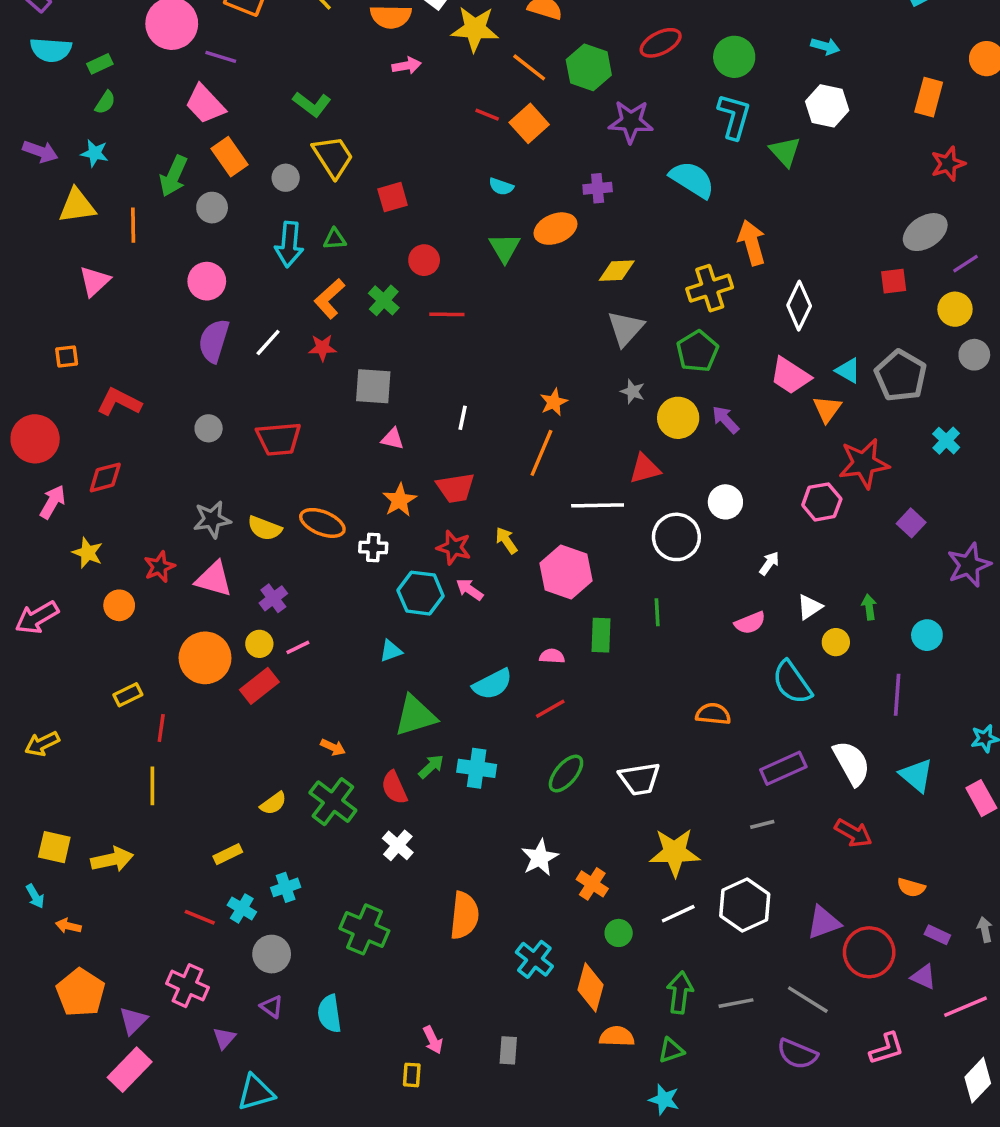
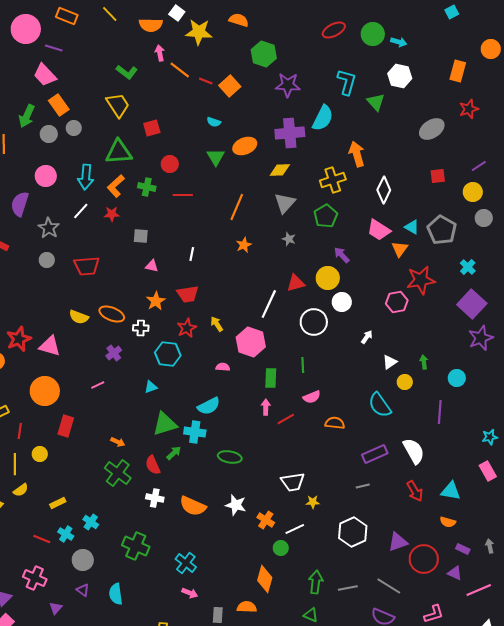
red ellipse: (661, 43) -> (334, 30), moved
green circle: (734, 57) -> (373, 34), moved
pink arrow: (407, 66) -> (160, 53), turned -91
orange line: (529, 67) -> (180, 70), moved
green L-shape: (312, 104) -> (127, 72), moved
gray circle: (286, 178) -> (74, 128), moved
cyan semicircle: (692, 180) -> (323, 118), turned 84
purple cross: (598, 188) -> (290, 133), moved, size x1.8
gray ellipse: (925, 232) -> (432, 129), moved
green triangle: (335, 239) -> (119, 152), size x2.0
cyan arrow: (289, 244) -> (86, 177), moved
green cross: (384, 300) -> (147, 187), turned -30
purple semicircle: (214, 341) -> (20, 204), moved
gray square: (373, 386) -> (141, 236), size x0.7
yellow circle: (678, 418) -> (328, 278), moved
orange line: (541, 453) -> (237, 207), moved
white line: (598, 505) -> (269, 304), turned -64
gray star: (212, 519) -> (49, 228), moved, turned -30
purple square: (911, 523) -> (472, 304), moved, size x1.8
red star: (454, 547) -> (187, 328), turned 30
red star: (159, 567) -> (19, 339), size x1.4
pink arrow: (470, 590) -> (266, 407), moved, turned 56
purple cross: (273, 598) -> (114, 353), moved
pink semicircle: (750, 623) -> (312, 397), moved
yellow circle: (259, 644) -> (40, 454), moved
pink semicircle: (552, 656) -> (223, 367), moved
red rectangle: (259, 686) -> (66, 426), moved, turned -35
red line: (550, 709) -> (286, 419), moved
cyan cross: (477, 768) -> (195, 432), moved
green ellipse: (566, 774) -> (230, 457), moved, turned 60
cyan triangle: (916, 775) -> (451, 491), moved, turned -30
white trapezoid: (640, 779) -> (293, 482), moved
yellow semicircle: (273, 803) -> (21, 490), moved
red arrow: (853, 833) -> (415, 491), turned 30
white cross: (398, 845) -> (155, 498), turned -30
yellow star: (675, 852) -> (313, 502), size x0.5
white star: (540, 858) -> (236, 505), turned -30
cyan cross: (286, 887) -> (91, 522), turned -35
white line: (678, 914) -> (295, 529), moved
orange semicircle: (464, 915) -> (193, 506), moved, turned 108
cyan cross: (534, 959) -> (186, 563), moved
orange semicircle: (617, 1036) -> (247, 607), moved
pink arrow: (433, 1040) -> (190, 593), moved, turned -42
green triangle: (671, 1050) -> (311, 615), turned 42

